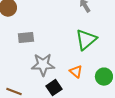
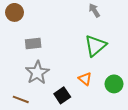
gray star: (43, 65) -> (37, 73), moved, turned -30

